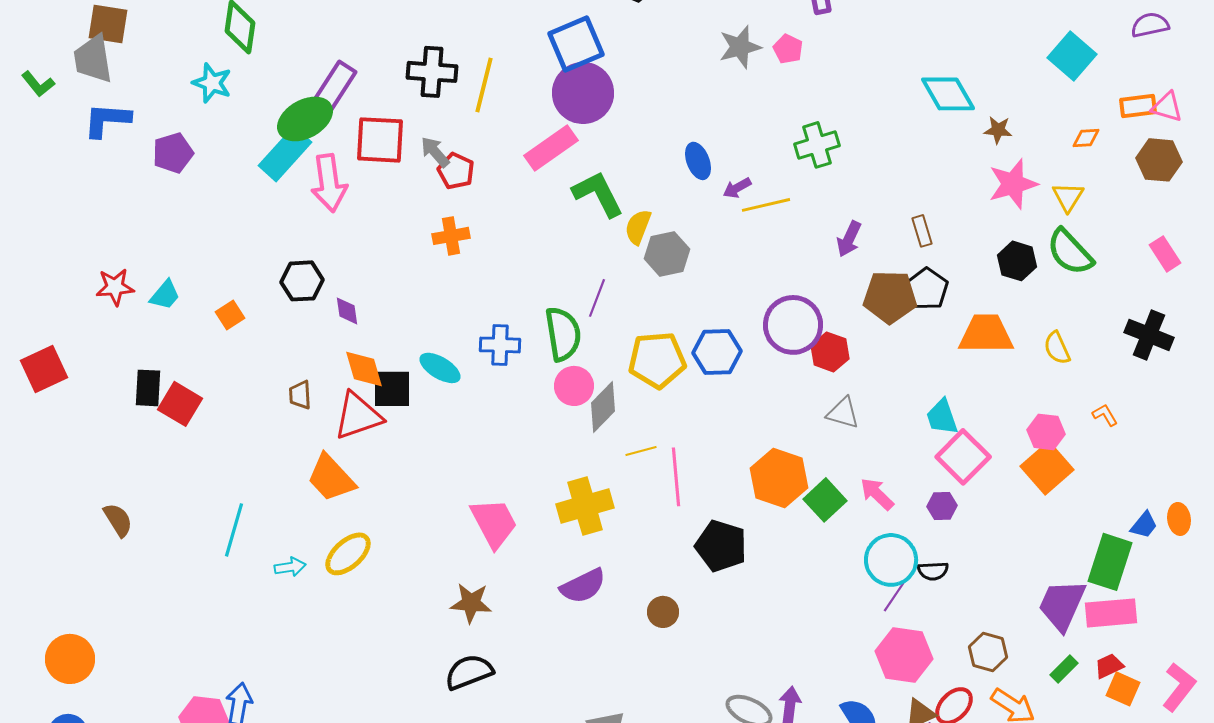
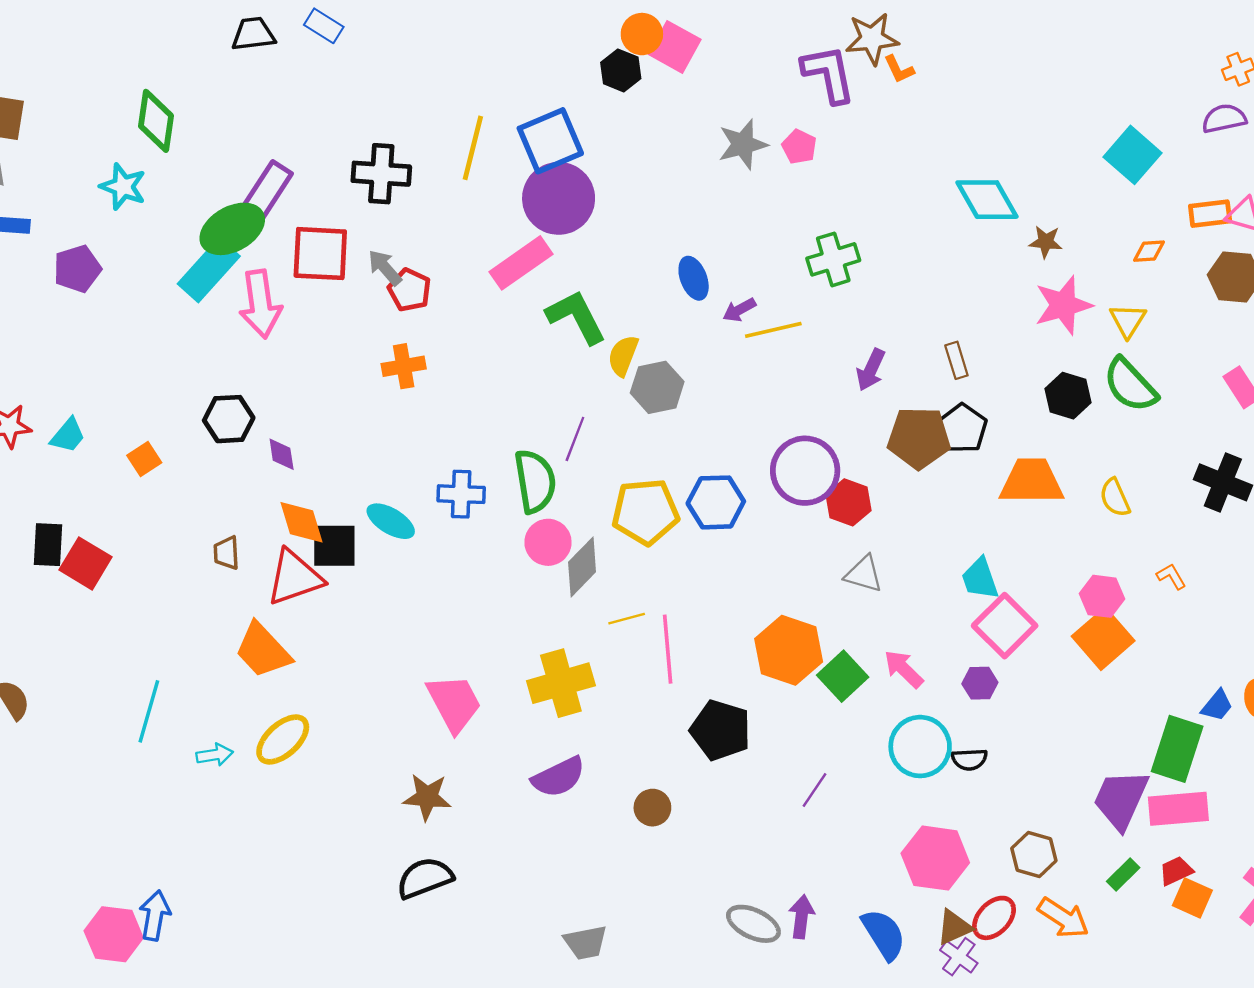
yellow line: (484, 85) -> (473, 148), moved
purple line: (894, 597) -> (814, 790), moved

